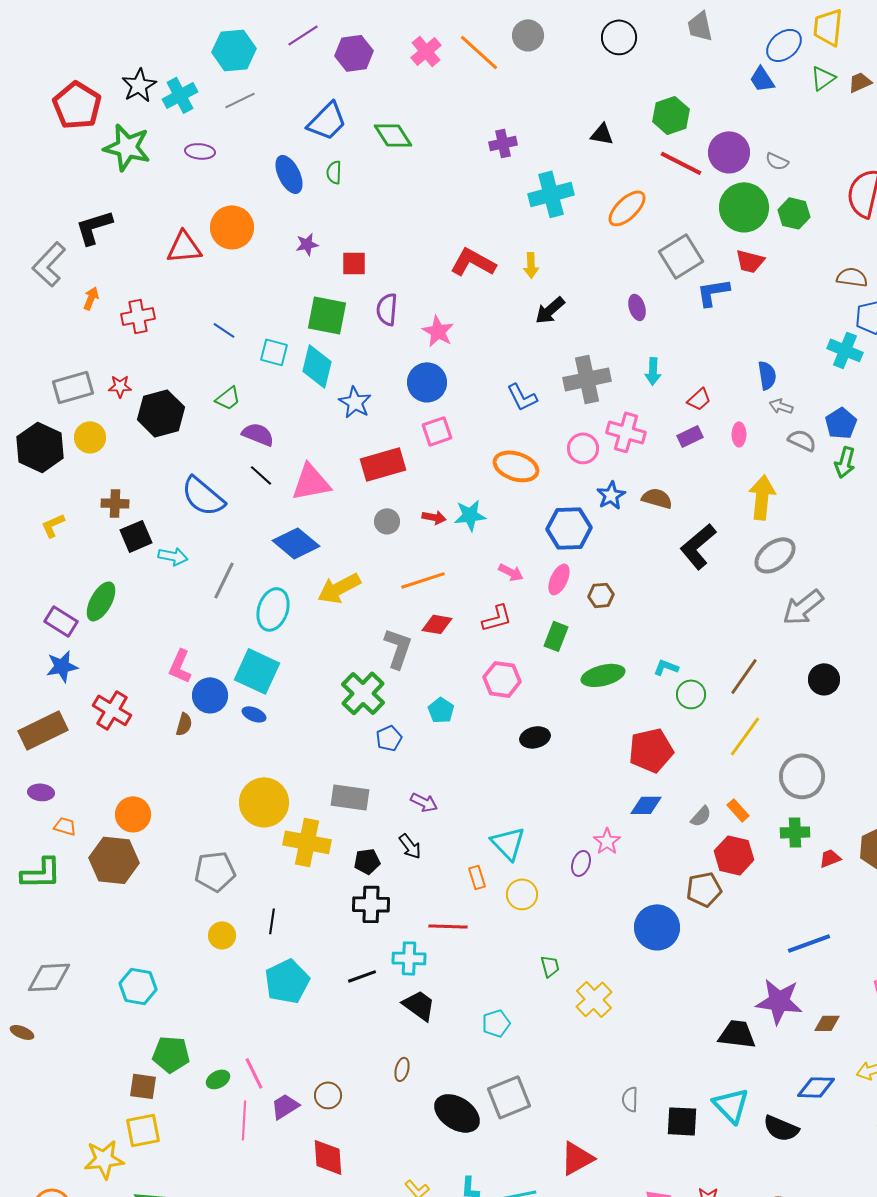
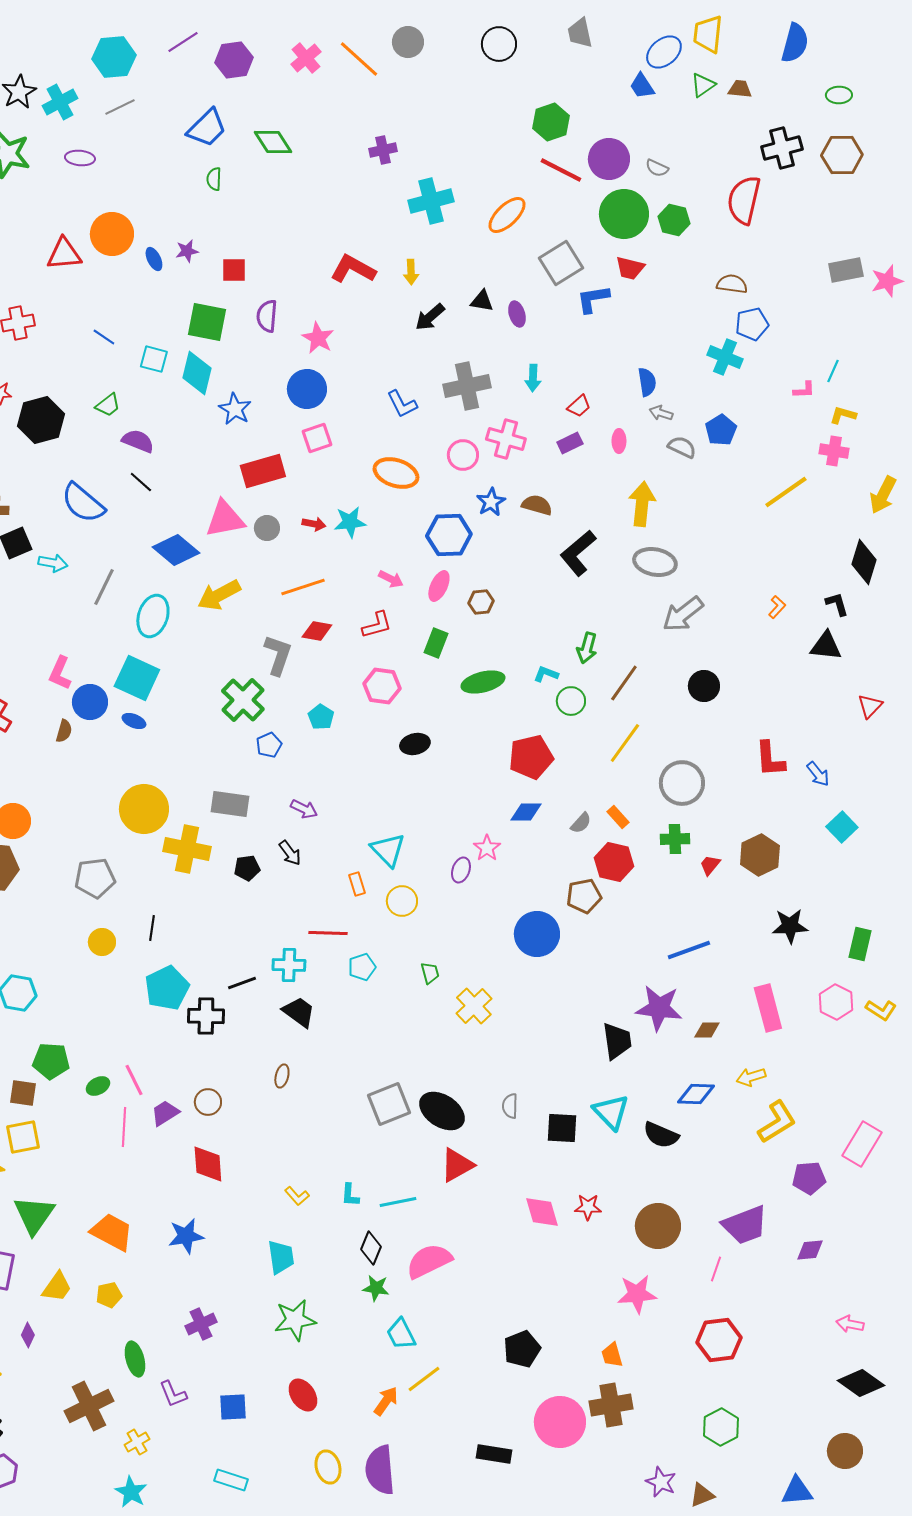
brown trapezoid: (860, 82) -> (740, 89), turned 30
black triangle: (602, 134) -> (482, 301), moved
blue ellipse: (289, 174) -> (154, 259), moved, size x0.6
green arrow: (845, 462) -> (587, 648), moved
pink triangle: (311, 482) -> (225, 519), moved
gray ellipse: (775, 555) -> (655, 562), turned 48
red trapezoid: (830, 858) -> (710, 865), turned -30
black cross: (371, 904) -> (206, 1016), moved
cyan pentagon: (496, 1023) -> (362, 967), moved
black trapezoid: (737, 1034) -> (617, 1041), turned 75
black ellipse: (457, 1113) -> (442, 1111), moved

